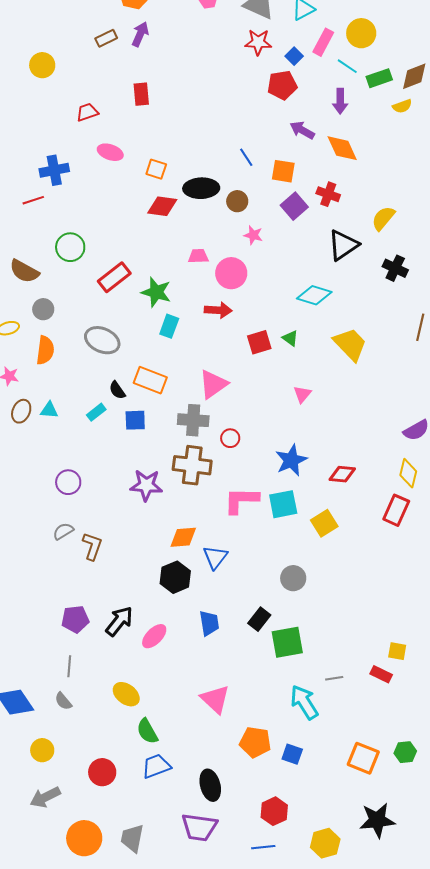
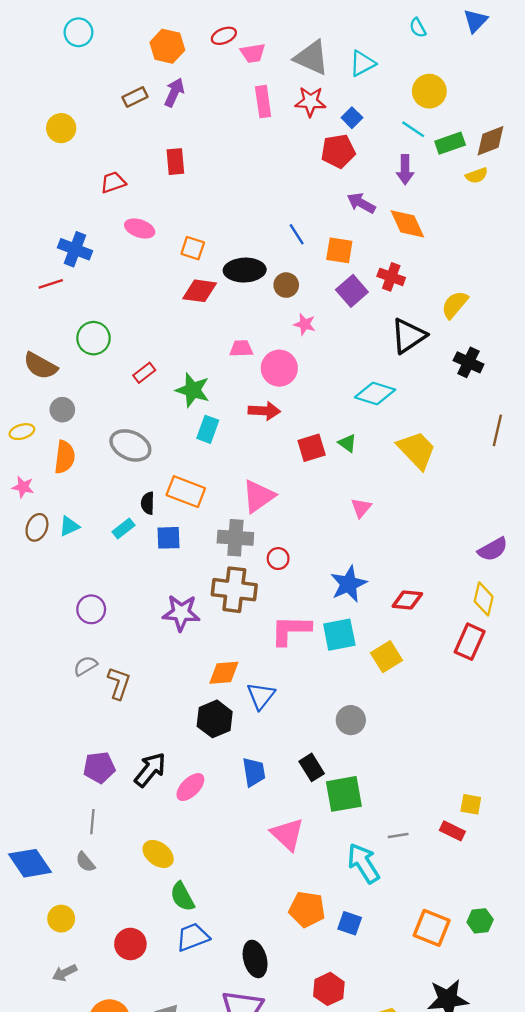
pink rectangle: (323, 42) -> (263, 102), moved, turned -36
blue cross: (54, 170) -> (75, 249), turned 32
red rectangle: (114, 277) -> (144, 373), size x0.6
black semicircle: (117, 390) -> (148, 503), turned 36
cyan triangle: (49, 410) -> (69, 526), turned -30
black rectangle: (259, 619) -> (312, 767), turned -70
pink triangle: (215, 699) -> (287, 834), moved
gray arrow: (45, 797) -> (65, 973), size x0.7

